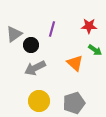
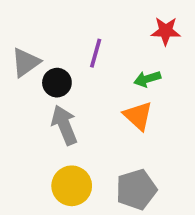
red star: (89, 26) -> (166, 31), moved
green arrow: (95, 50) -> (147, 79), moved, turned 128
gray arrow: (35, 68) -> (64, 125), turned 95

